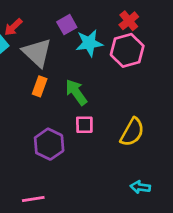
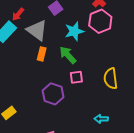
cyan star: (89, 43) -> (74, 31), moved
yellow semicircle: (132, 132) -> (111, 78), turned 150
cyan arrow: (140, 187) -> (101, 119), moved

